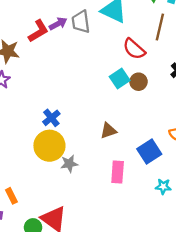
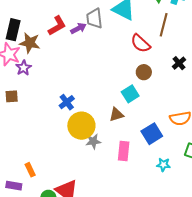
purple arrow: (58, 24) -> (78, 28), moved
cyan square: (120, 79) -> (130, 94), moved
yellow circle: (49, 146) -> (81, 126), moved
gray star: (69, 164) -> (93, 141), moved

